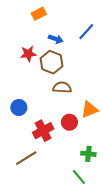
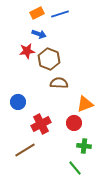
blue line: (86, 32) -> (60, 14), moved, turned 30
blue arrow: (56, 39) -> (39, 34), moved
red circle: (69, 122) -> (74, 123), moved

